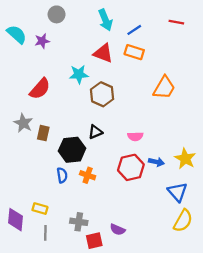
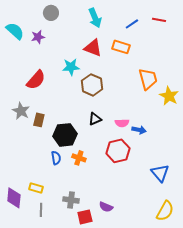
blue line: (134, 30) -> (132, 24), moved
orange trapezoid: (164, 88) -> (148, 79), turned -45
black triangle: (95, 132) -> (95, 119), moved
yellow star: (185, 159) -> (169, 96), moved
blue arrow: (156, 162) -> (139, 130), moved
yellow semicircle: (183, 221) -> (165, 211), moved

